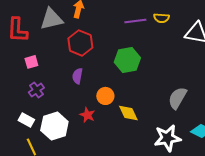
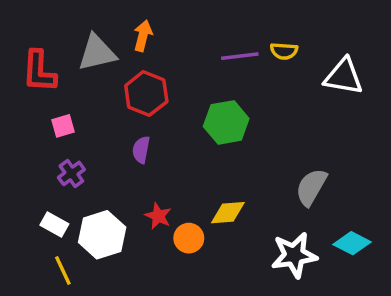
orange circle: (105, 96) -> (189, 238), moved
yellow diamond: (128, 113) -> (228, 213), turned -70

